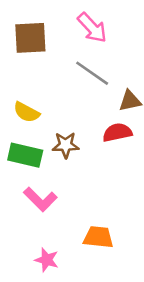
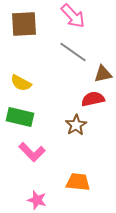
brown star: (66, 145) -> (76, 125), moved, turned -30

